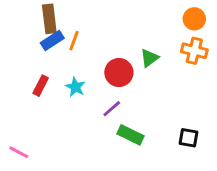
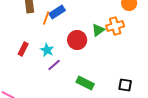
blue rectangle: (52, 41) -> (57, 12), moved
orange cross: (194, 51) -> (115, 26), moved, turned -30
purple line: (112, 109) -> (54, 65), moved

